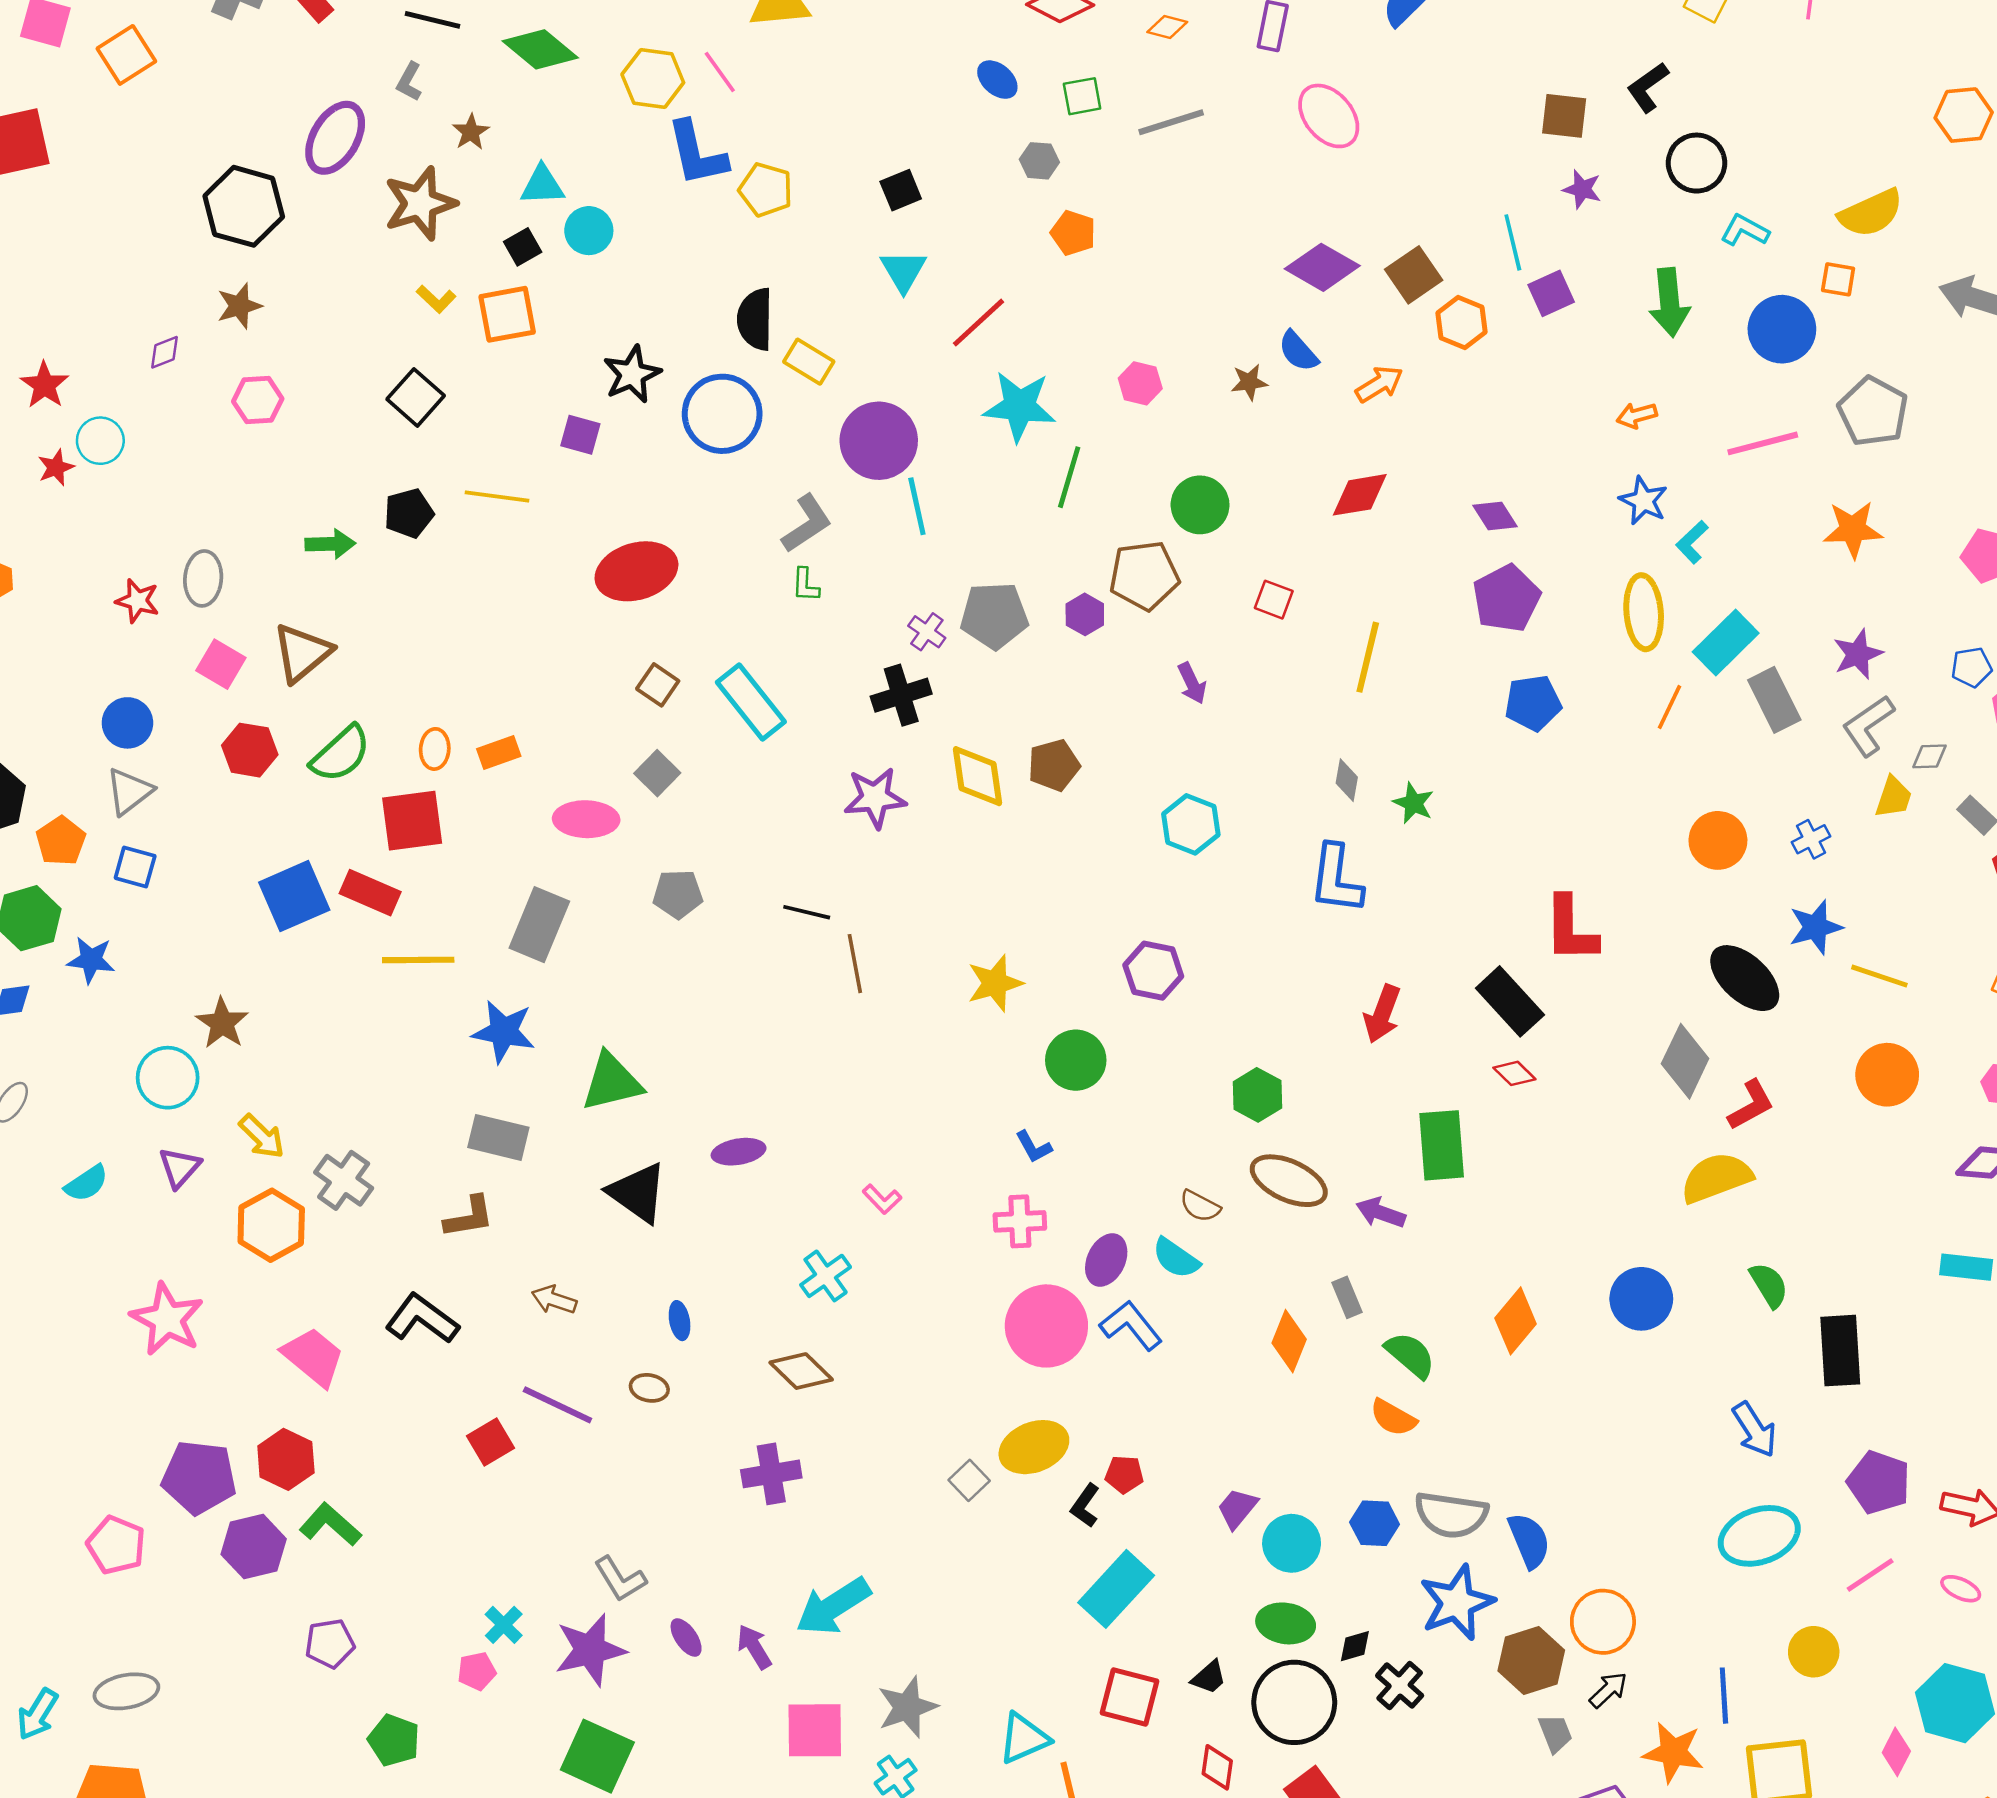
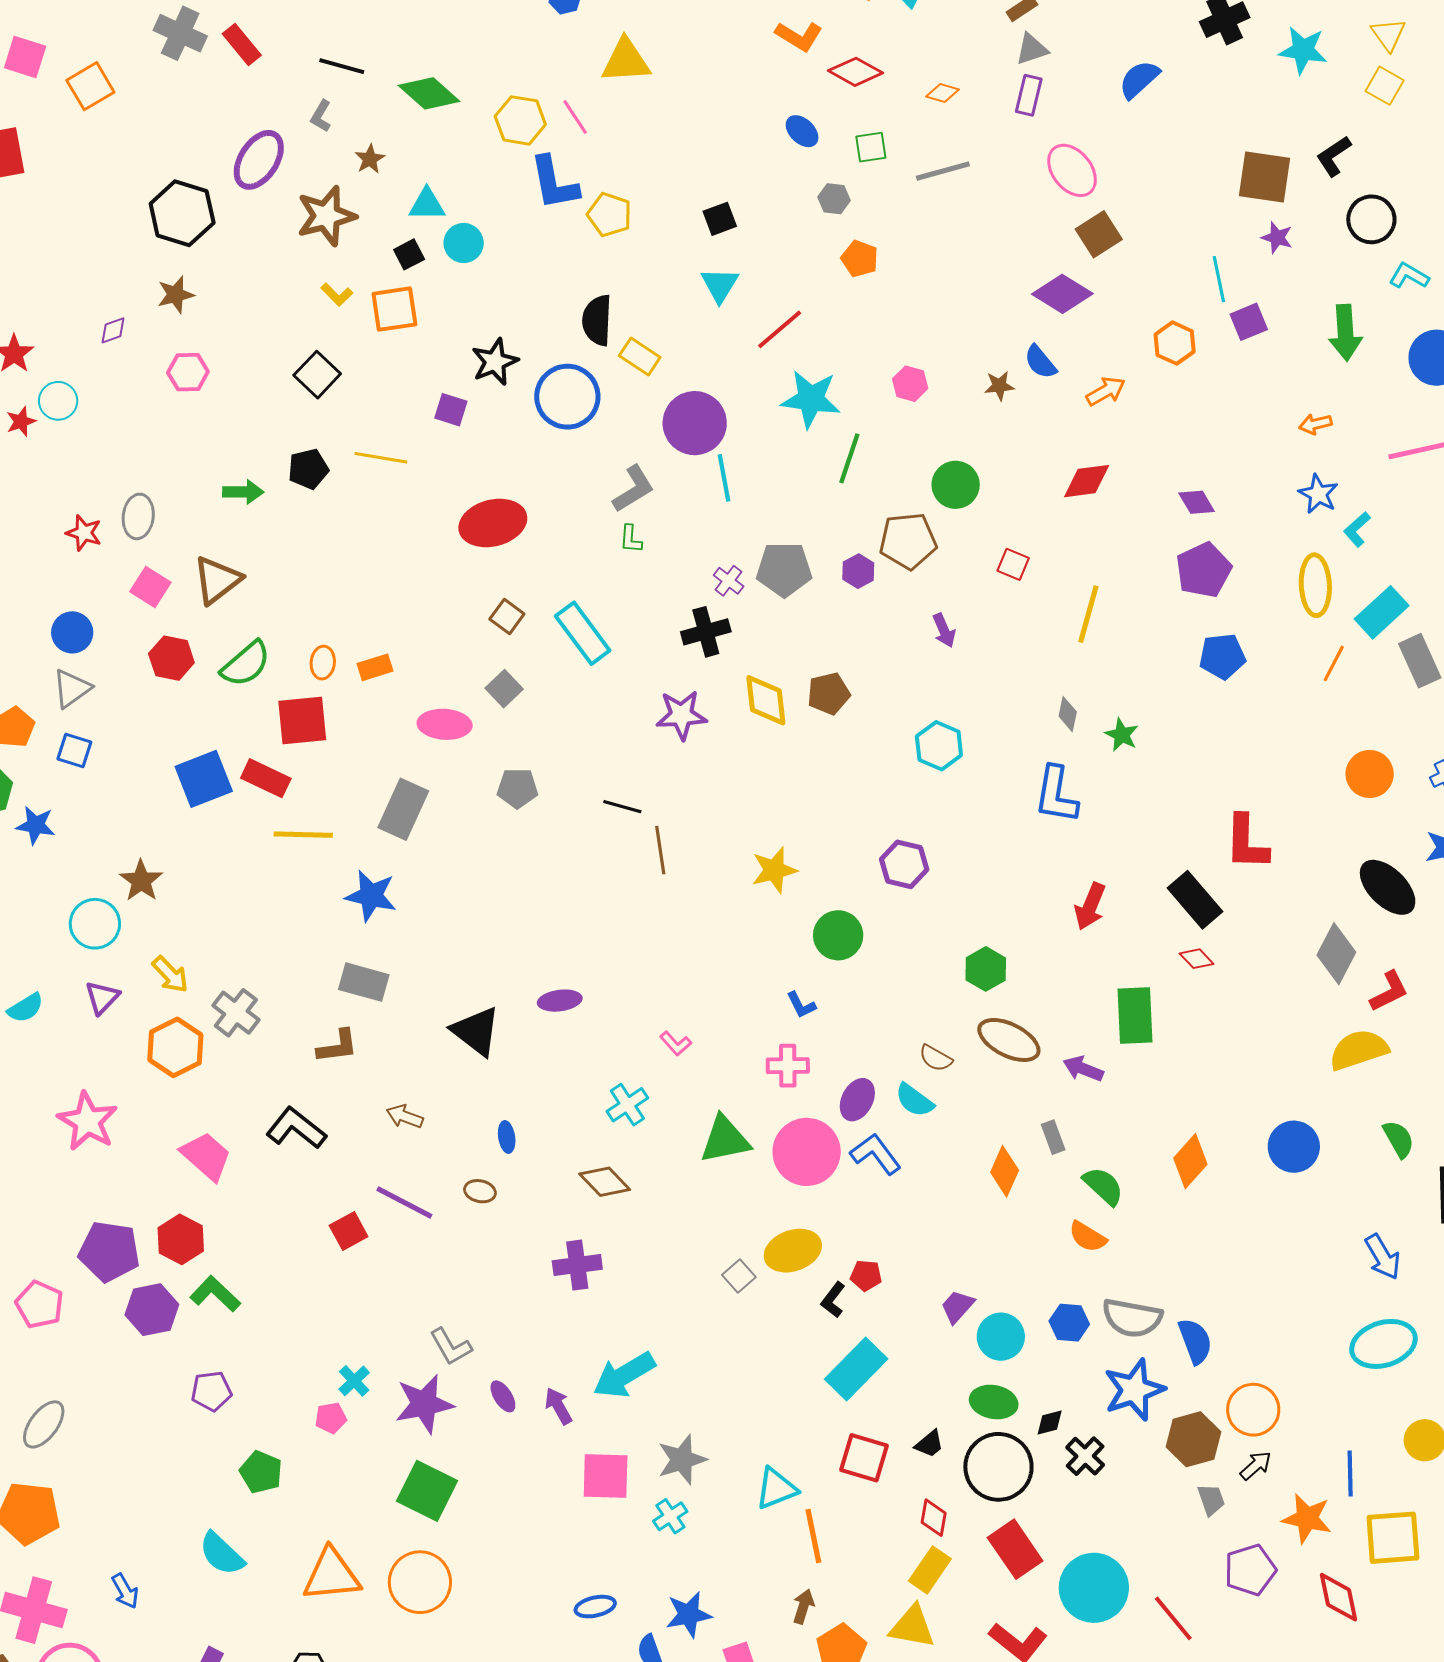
brown square: (1564, 116) -> (1264, 177), size x1.4
brown square: (1414, 275) -> (1099, 234), moved
green triangle: (612, 1082) -> (725, 1139), moved
gray ellipse: (126, 1691) -> (44, 1424), turned -45

